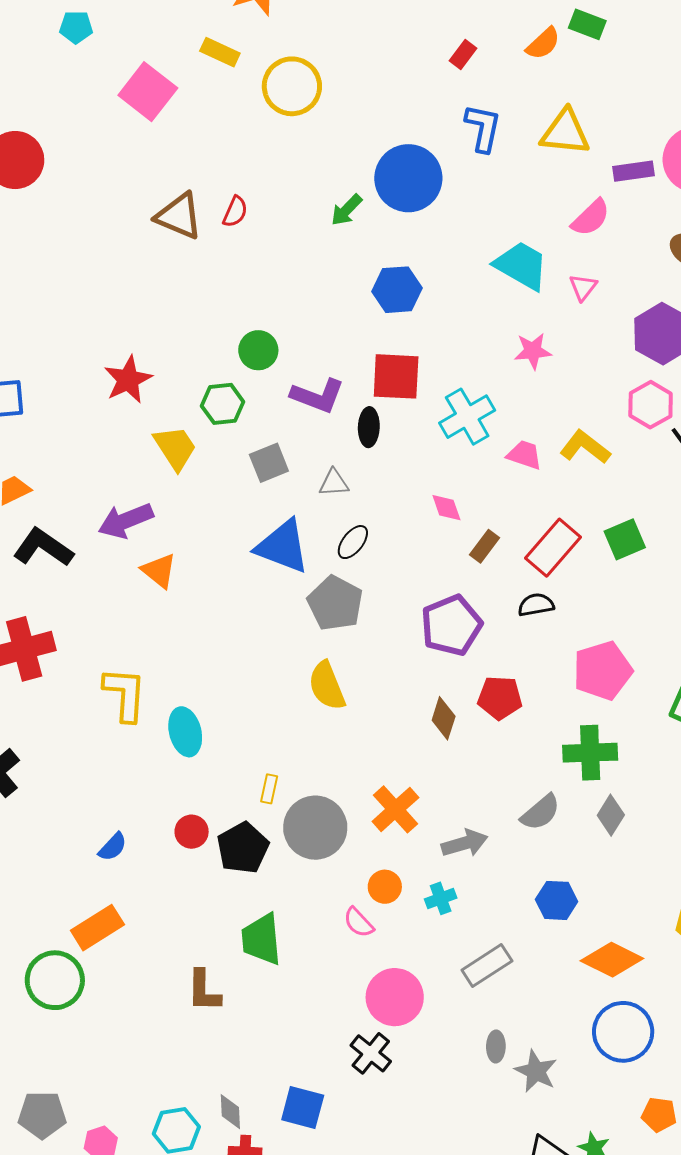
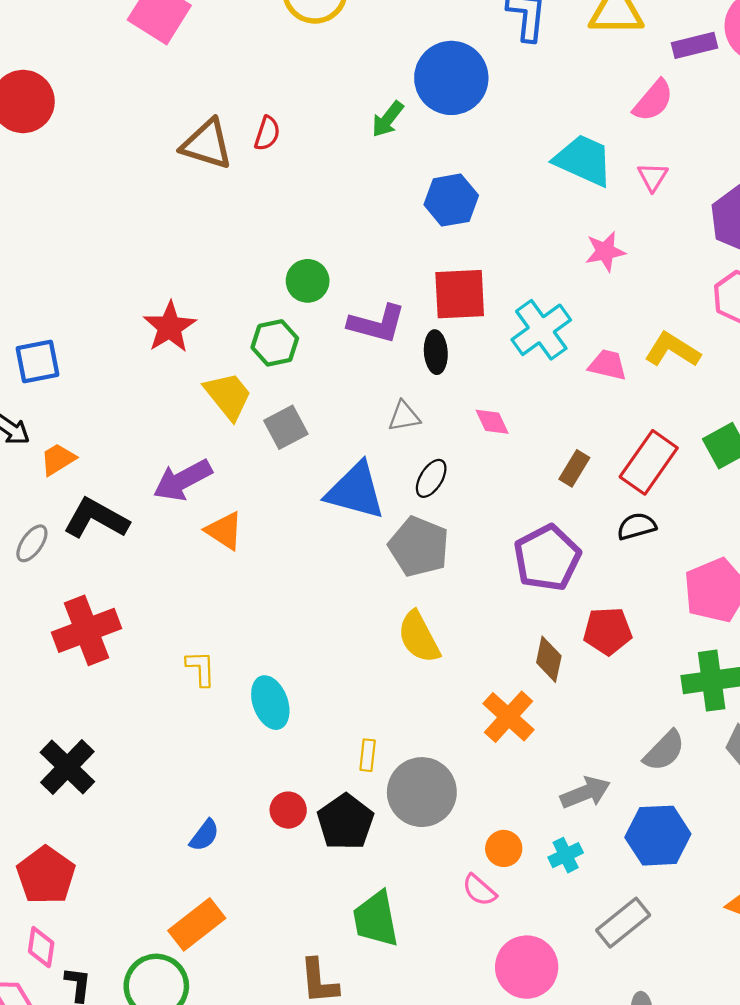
gray square: (269, 463) -> (286, 427), moved
pink diamond: (446, 508) -> (492, 422), moved
yellow L-shape: (125, 694) -> (201, 668), size x0.6
orange cross: (396, 809) -> (509, 717), moved
blue hexagon: (557, 900) -> (658, 836), moved, size x1.4

